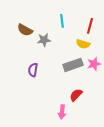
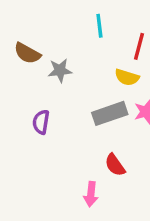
cyan line: (62, 21) -> (99, 26), moved
red semicircle: (76, 95) -> (115, 165), turned -80

